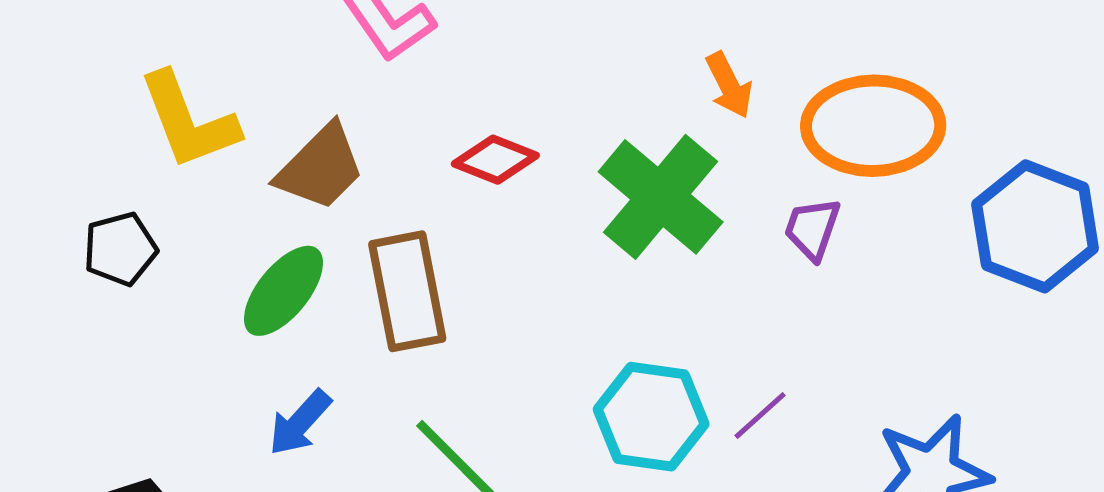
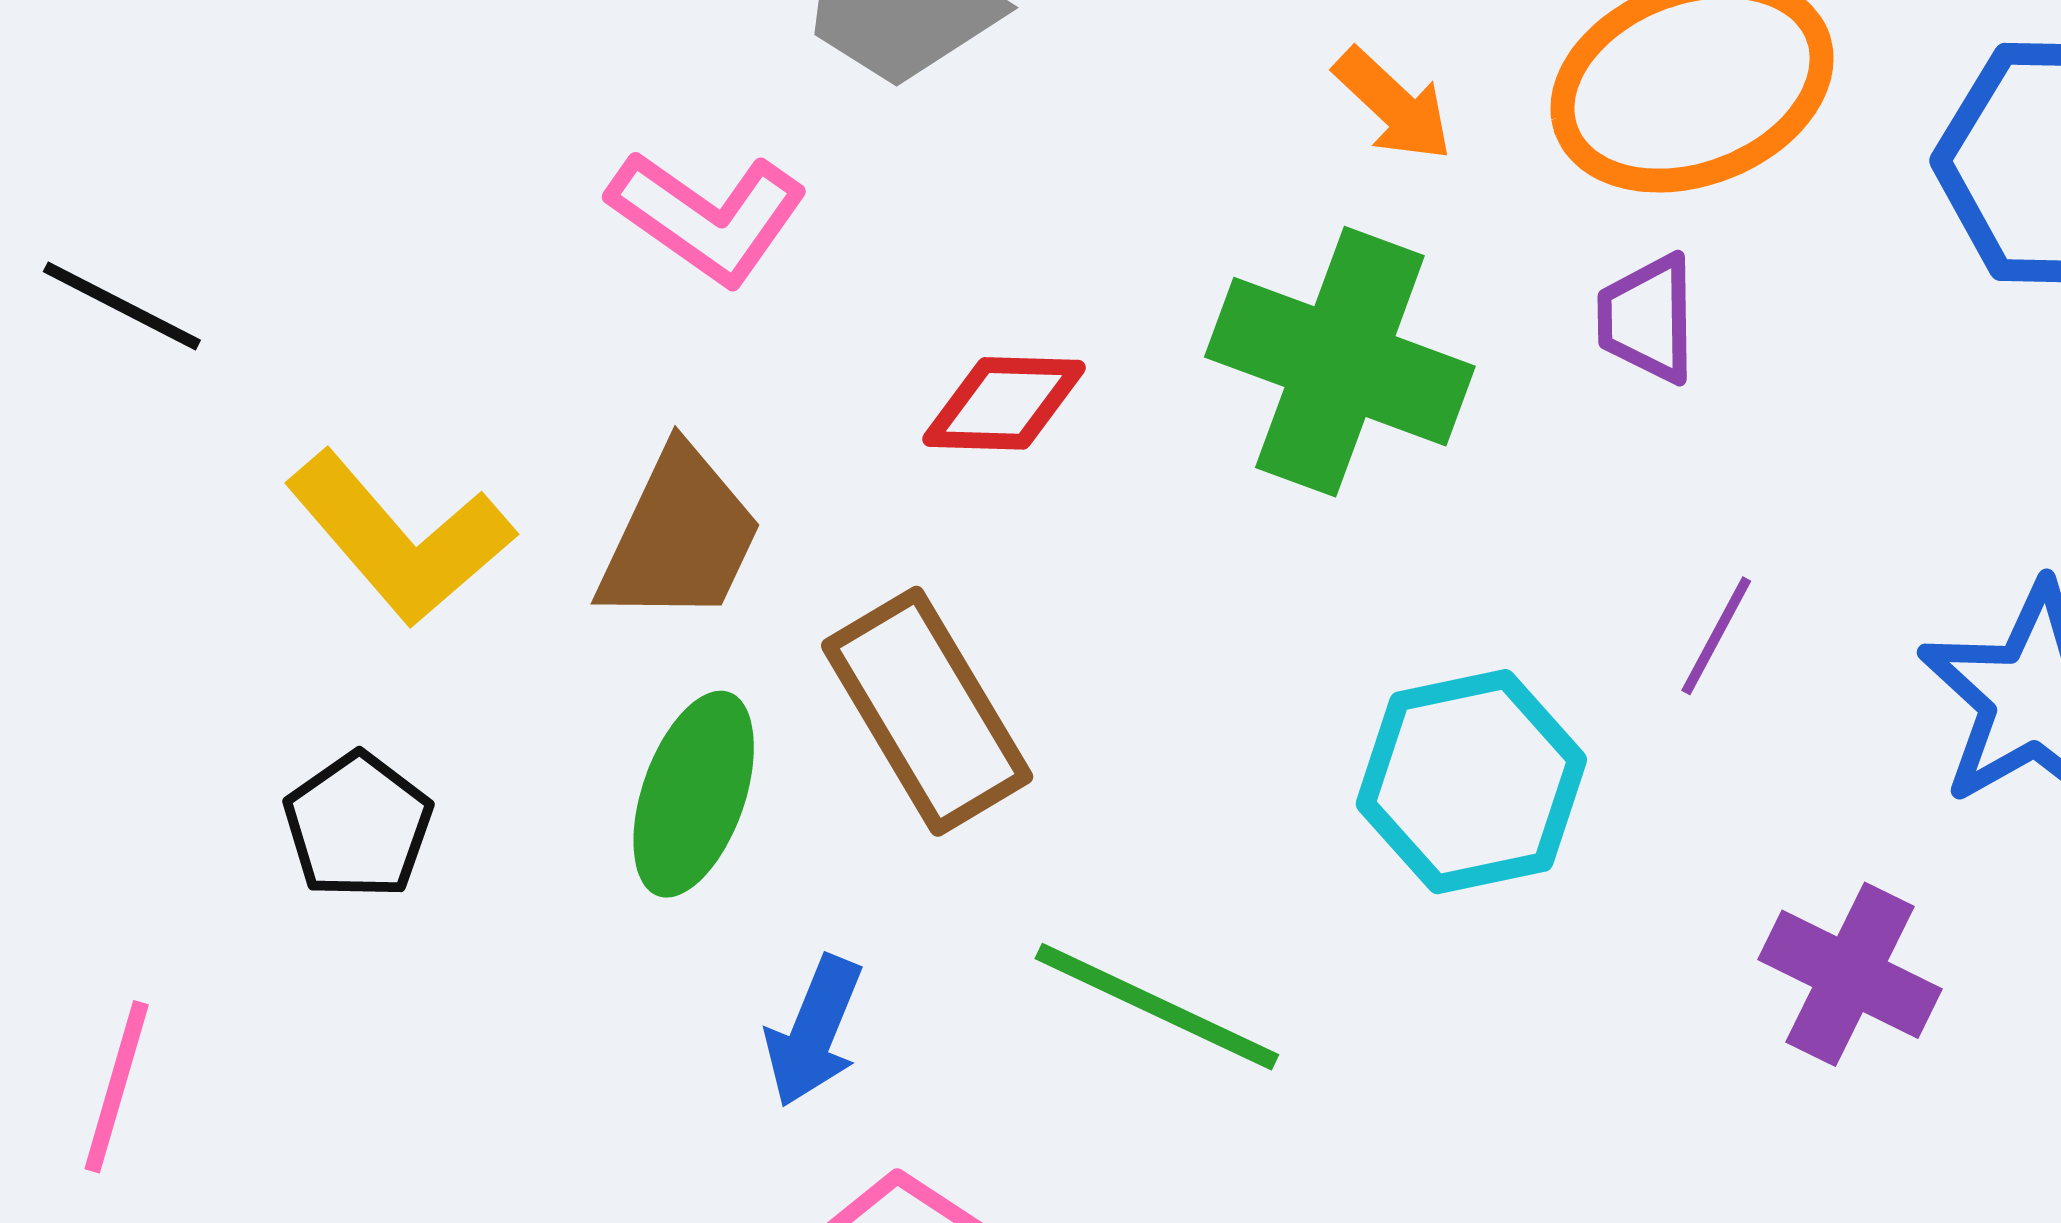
purple line: (760, 416) -> (1716, 636), moved

